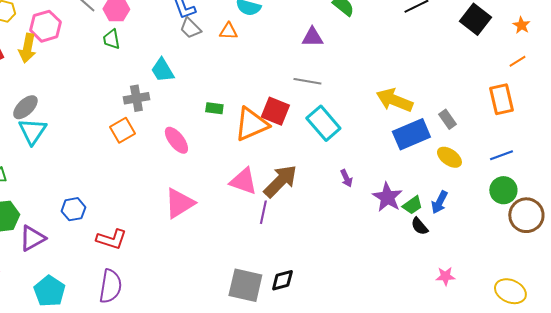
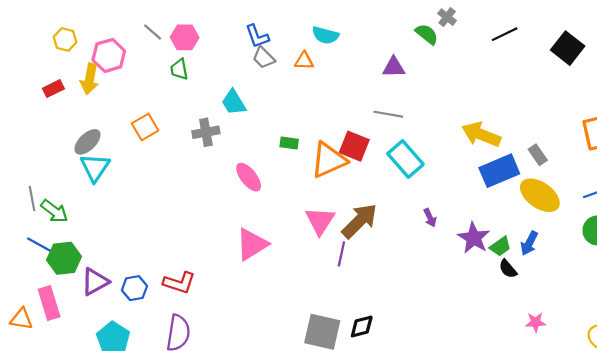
orange square: (122, 130) -> (145, 127), moved
yellow ellipse: (449, 157) -> (540, 195), size x1.5
pink triangle: (243, 181) -> (320, 221), turned 44
blue hexagon: (73, 209) -> (134, 288), moved

